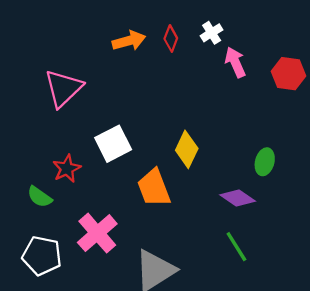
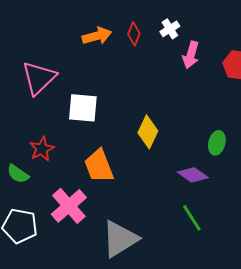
pink arrow: (235, 62) -> (191, 55), turned -140
white square: (113, 144) -> (83, 108), moved, turned 32
orange trapezoid: (154, 188) -> (99, 166), moved

